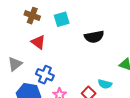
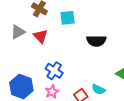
gray triangle: (15, 64) -> (18, 32), moved
blue cross: (45, 75) -> (54, 71), moved

